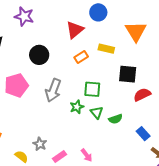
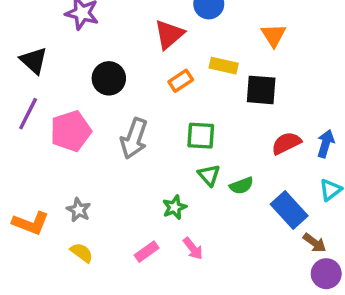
orange triangle: (136, 31) -> (274, 35), size x0.7
black square: (128, 74) -> (261, 90), moved
green star: (77, 107) -> (174, 207), moved
blue rectangle: (143, 134) -> (289, 210), size x1.5
gray star: (40, 144) -> (79, 210), moved

